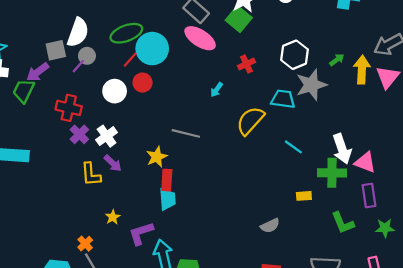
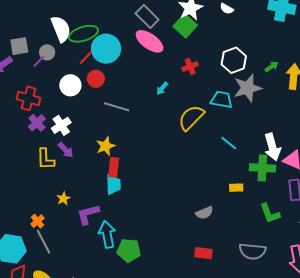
white semicircle: (78, 32) -> (61, 29), moved, turned -44
gray line: (186, 133) -> (117, 107), moved

